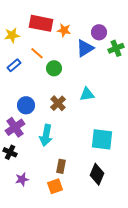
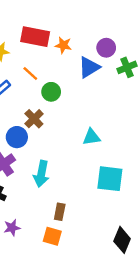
cyan triangle: (87, 94) -> (92, 137), moved
brown cross: (58, 103) -> (34, 119), moved
black diamond: (97, 174) -> (122, 240), moved
orange square: (55, 186) -> (52, 236), turned 35

